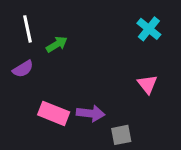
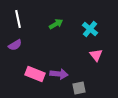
cyan cross: (149, 29) -> (90, 29), moved
green arrow: (57, 44) -> (56, 24), moved

